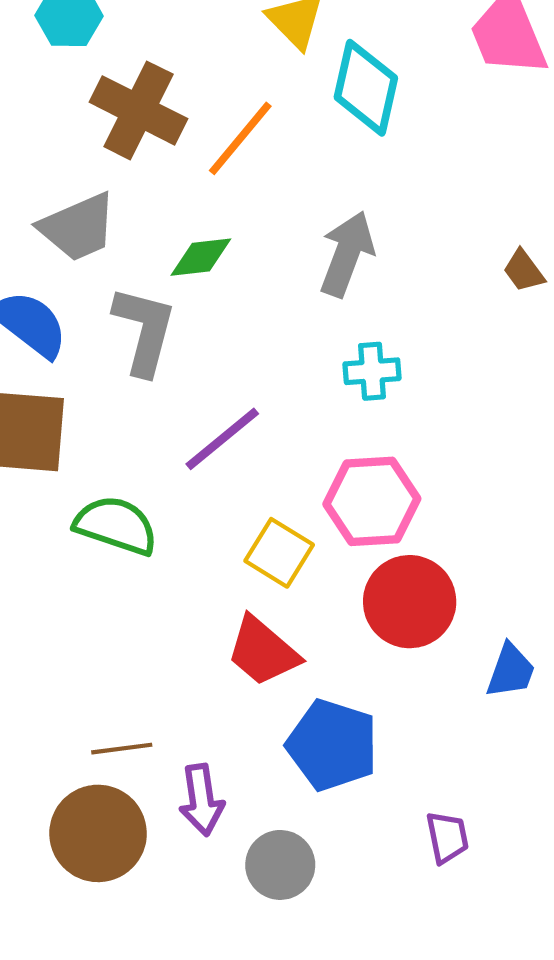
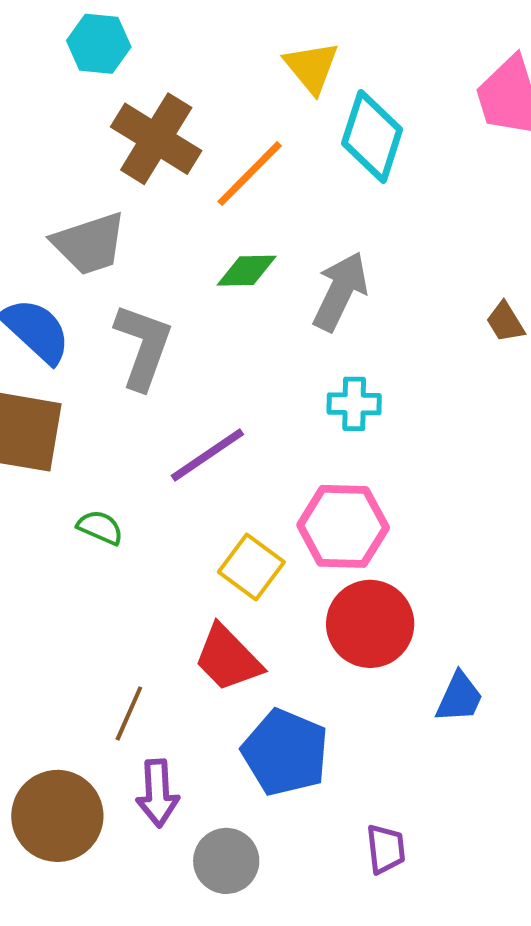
green diamond: (201, 257) -> (247, 271), moved
green semicircle: (116, 525) -> (100, 527), size x0.6
brown line: (122, 749) -> (129, 713), moved, turned -64

